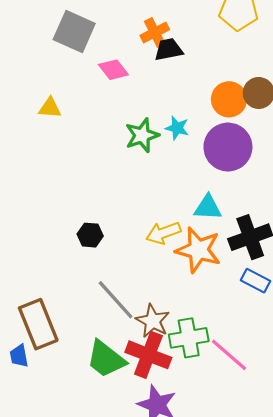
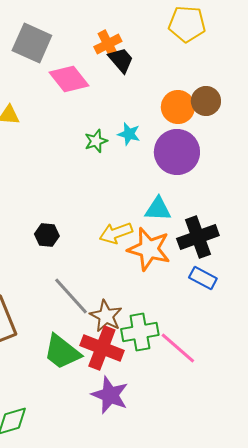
black trapezoid: (169, 50) -> (121, 60), turned 60
pink diamond: (113, 70) -> (69, 79), size x1.4
green star: (142, 135) -> (96, 141), size x0.7

